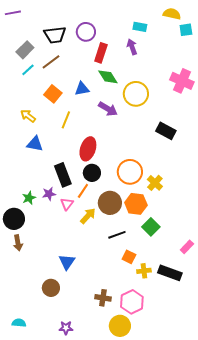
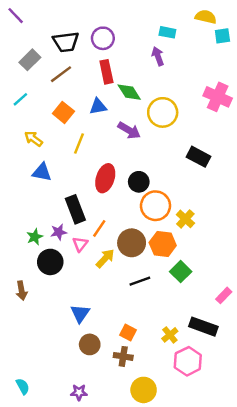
purple line: (13, 13) -> (16, 16), turned 56
red rectangle: (101, 53) -> (106, 72), moved, turned -30
cyan line: (28, 70) -> (20, 99), moved
black circle: (92, 173) -> (139, 182), moved
black circle: (14, 219) -> (50, 262), moved
orange square: (129, 257) -> (128, 333), moved
yellow cross: (144, 271) -> (170, 335), moved, turned -32
brown circle: (51, 288) -> (90, 344), moved
pink hexagon: (132, 302) -> (188, 361), moved
cyan semicircle: (19, 323) -> (23, 386), turned 56

